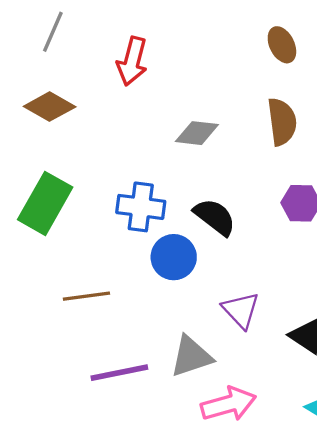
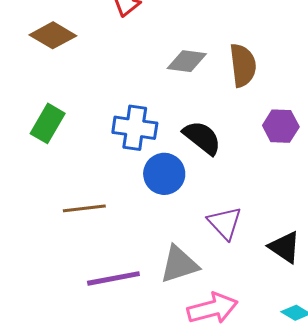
brown semicircle: (282, 122) -> (243, 65), moved
green rectangle: (45, 203) -> (48, 123), size x0.7

